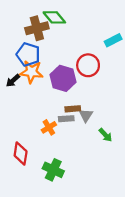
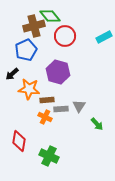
blue pentagon: (28, 54) -> (26, 50), turned 30
red circle: (88, 65) -> (65, 36), moved
orange star: (31, 72) -> (29, 89), moved
brown rectangle: (73, 109) -> (47, 100), moved
orange cross: (49, 127) -> (45, 117), turned -32

